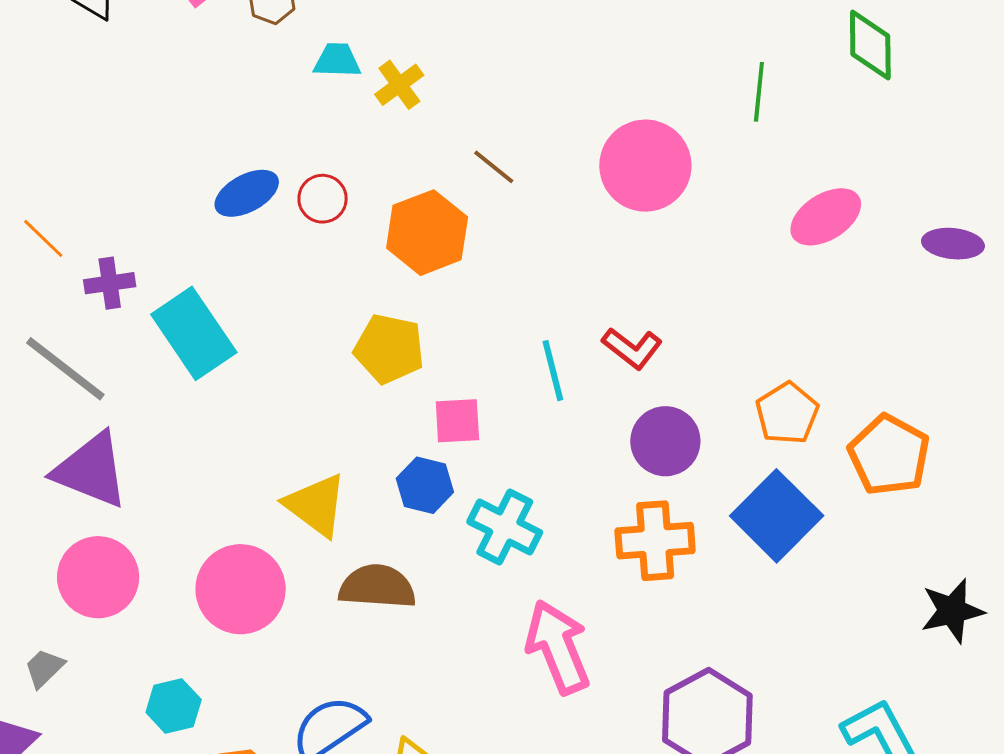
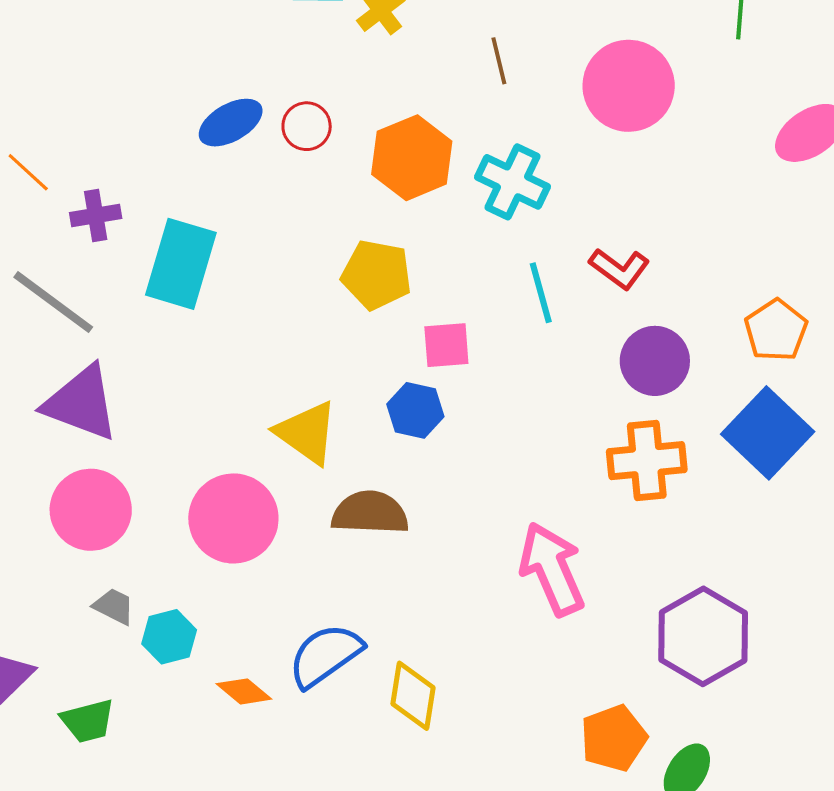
brown line: (494, 167) -> (499, 61), moved, turned 39
cyan rectangle: (194, 333) -> (181, 264), turned 52
cyan cross: (505, 527) -> (513, 182), moved
gray trapezoid: (44, 668) -> (114, 606), moved, turned 72

